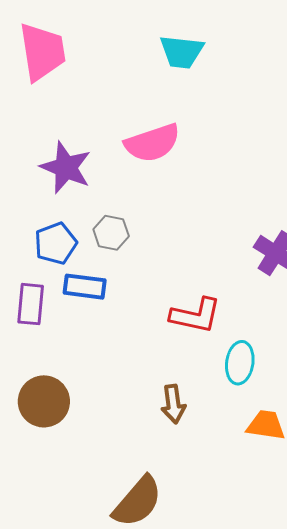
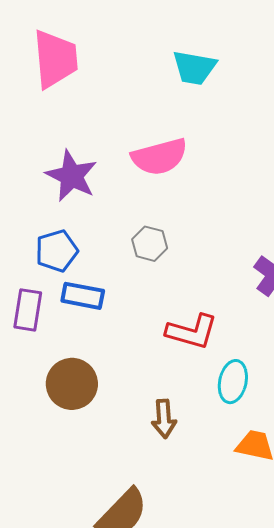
gray hexagon: (111, 233) -> (150, 244), moved
brown circle: (44, 401) -> (72, 384), moved

